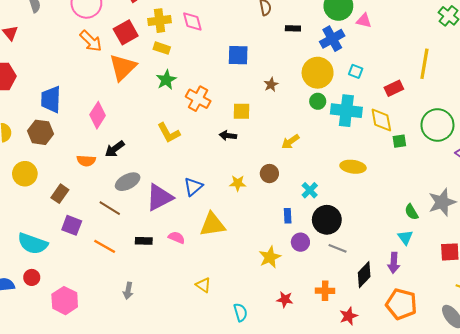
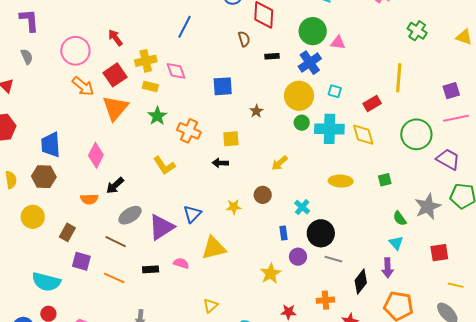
pink diamond: (192, 21) -> (176, 71), moved
green square: (399, 141) -> (385, 180), moved
yellow triangle: (203, 285) -> (210, 306), turned 49

